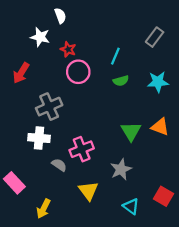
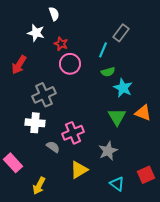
gray rectangle: (155, 37) -> (121, 33), moved
cyan star: (158, 82) -> (123, 88), moved, turned 30
yellow triangle: (88, 191) -> (79, 170), turned 36
red square: (164, 196) -> (146, 175), turned 36

